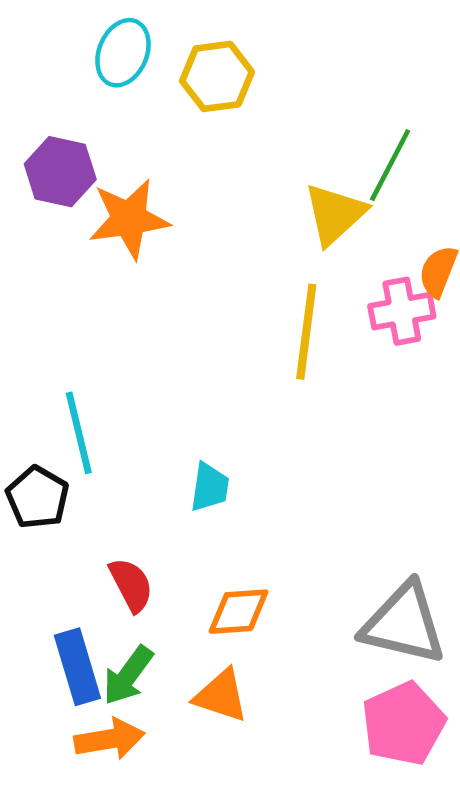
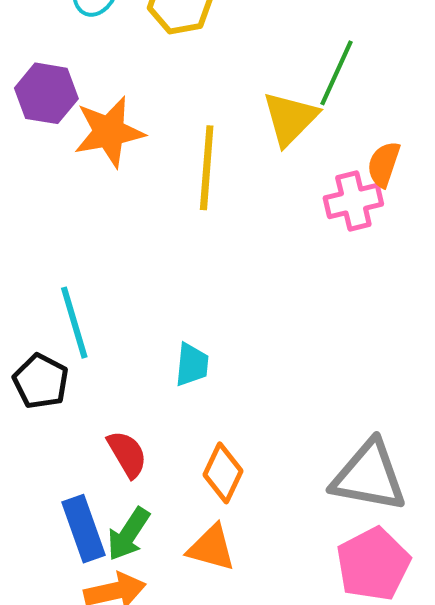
yellow line: (306, 332) -> (207, 168), moved
orange diamond: (239, 612) -> (223, 473), turned -58

